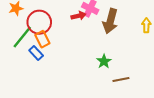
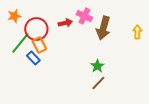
red arrow: (78, 16) -> (65, 23), moved
brown line: (121, 79) -> (98, 83), moved, turned -35

